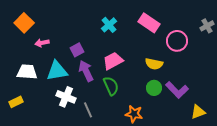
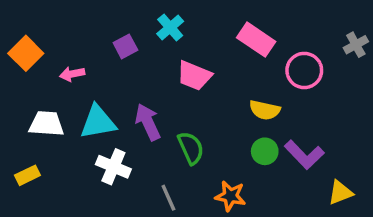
orange square: (24, 23) -> (26, 53), moved
cyan cross: (109, 25) -> (170, 28), moved
purple square: (77, 50) -> (125, 46), moved
pink trapezoid: (113, 61) -> (194, 76), moved, turned -130
gray line: (88, 110) -> (168, 198), moved

